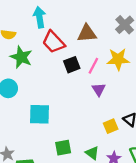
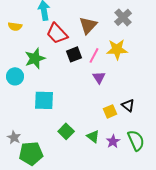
brown triangle: (87, 33) -> (88, 25), turned -42
green star: (21, 57) -> (35, 58), moved, turned 30
green square: (63, 148) -> (66, 131), turned -35

